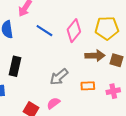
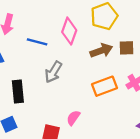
gray arrow: (59, 77) -> (53, 72), moved
orange rectangle: (88, 86) -> (104, 86), size x1.5

